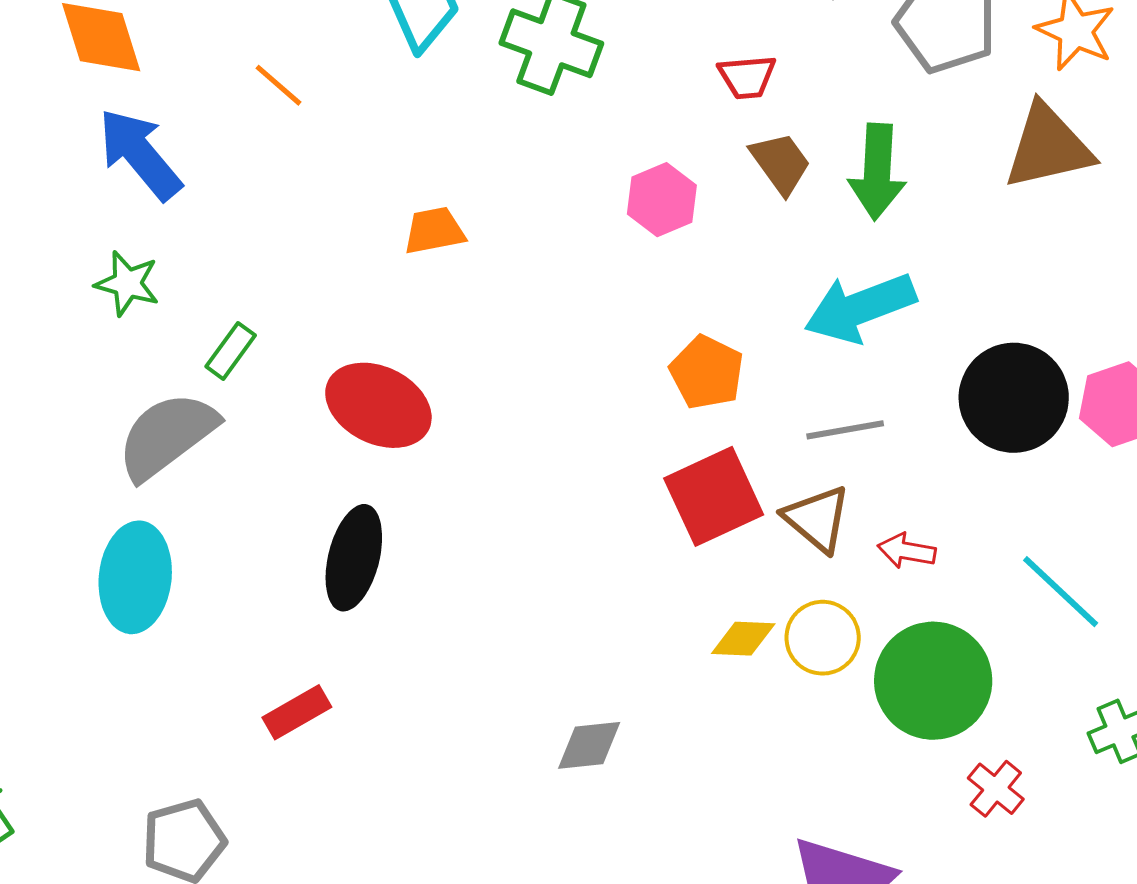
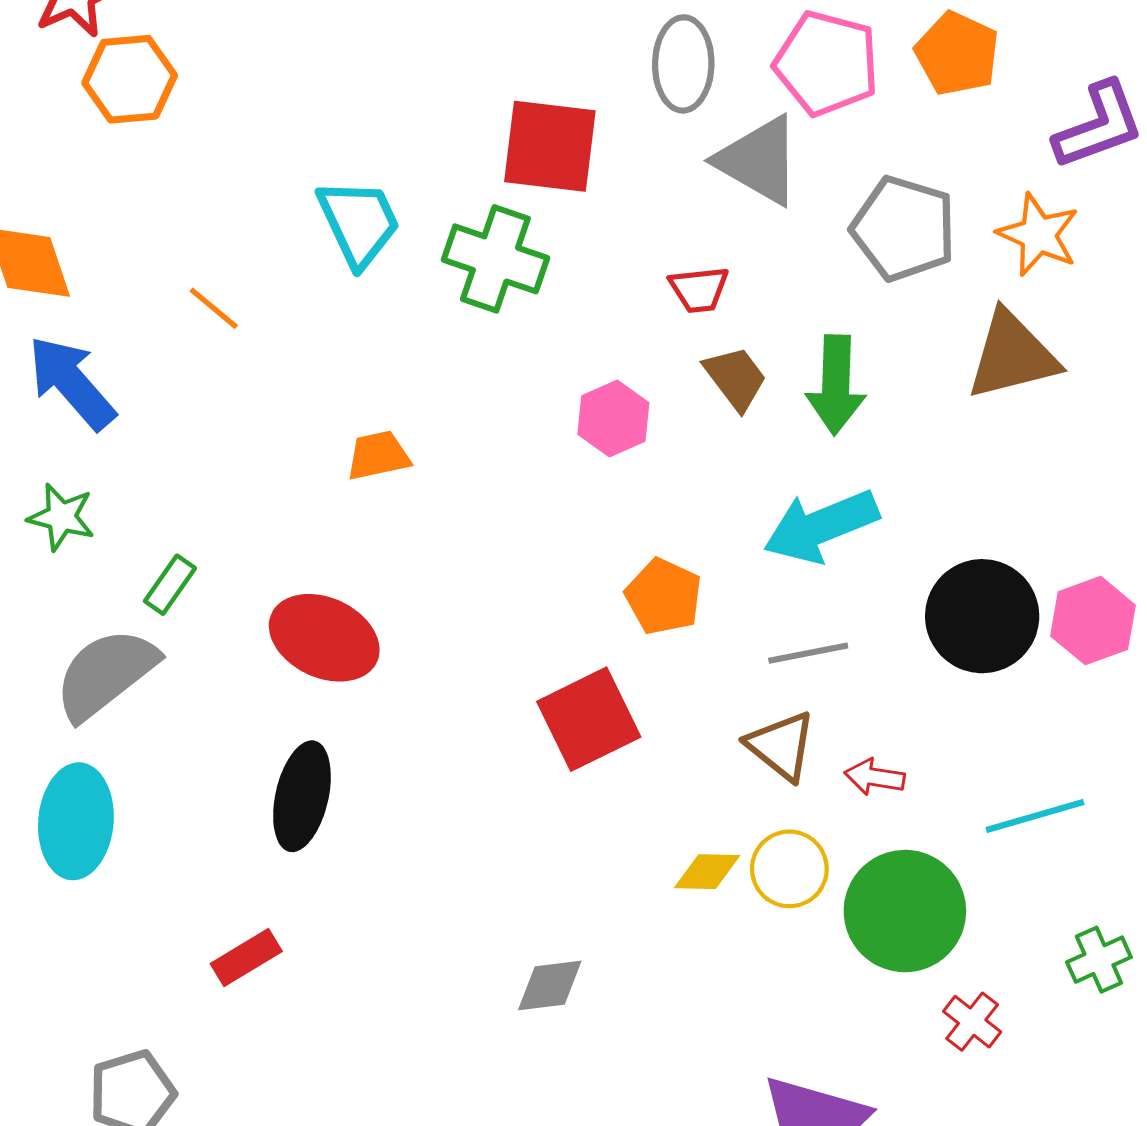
red square: (714, 496) -> (589, 719), moved
cyan line: (1061, 592) -> (1035, 816), turned -58

